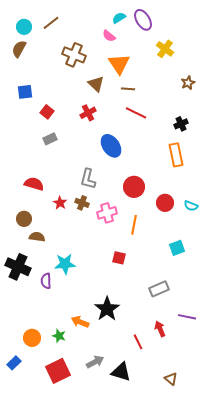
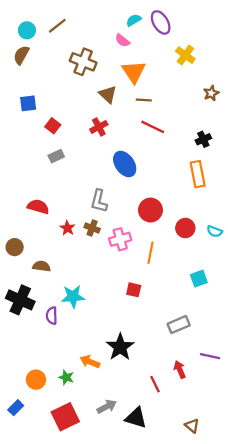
brown circle: (24, 219) -> (15, 247), moved

